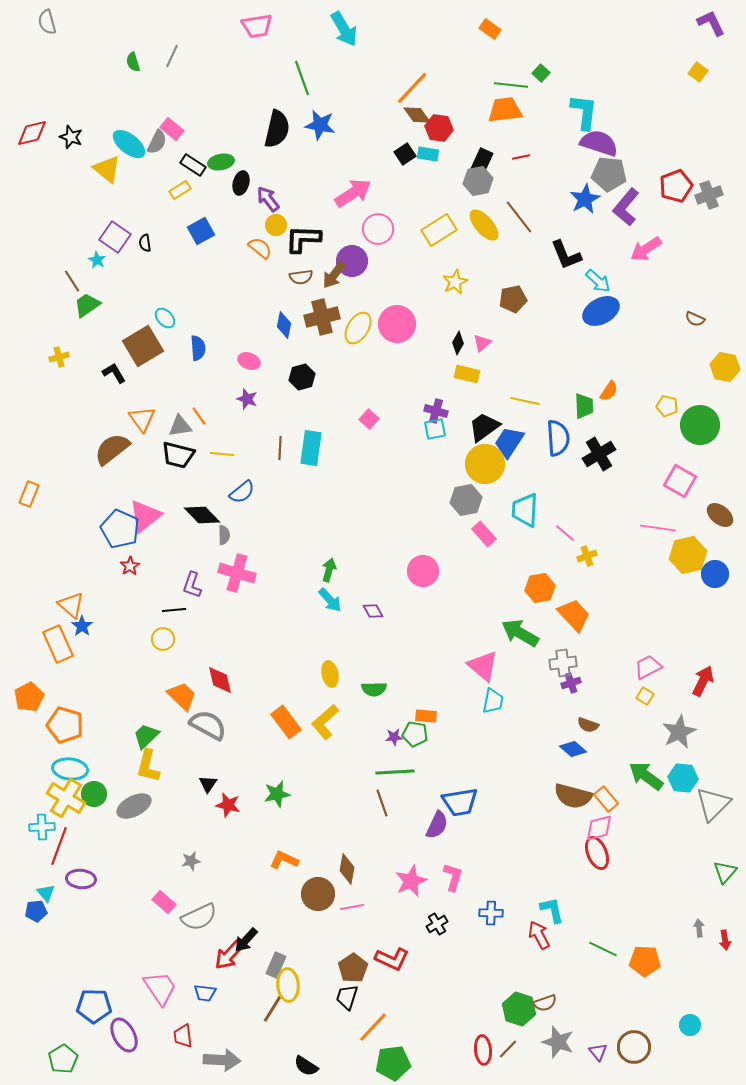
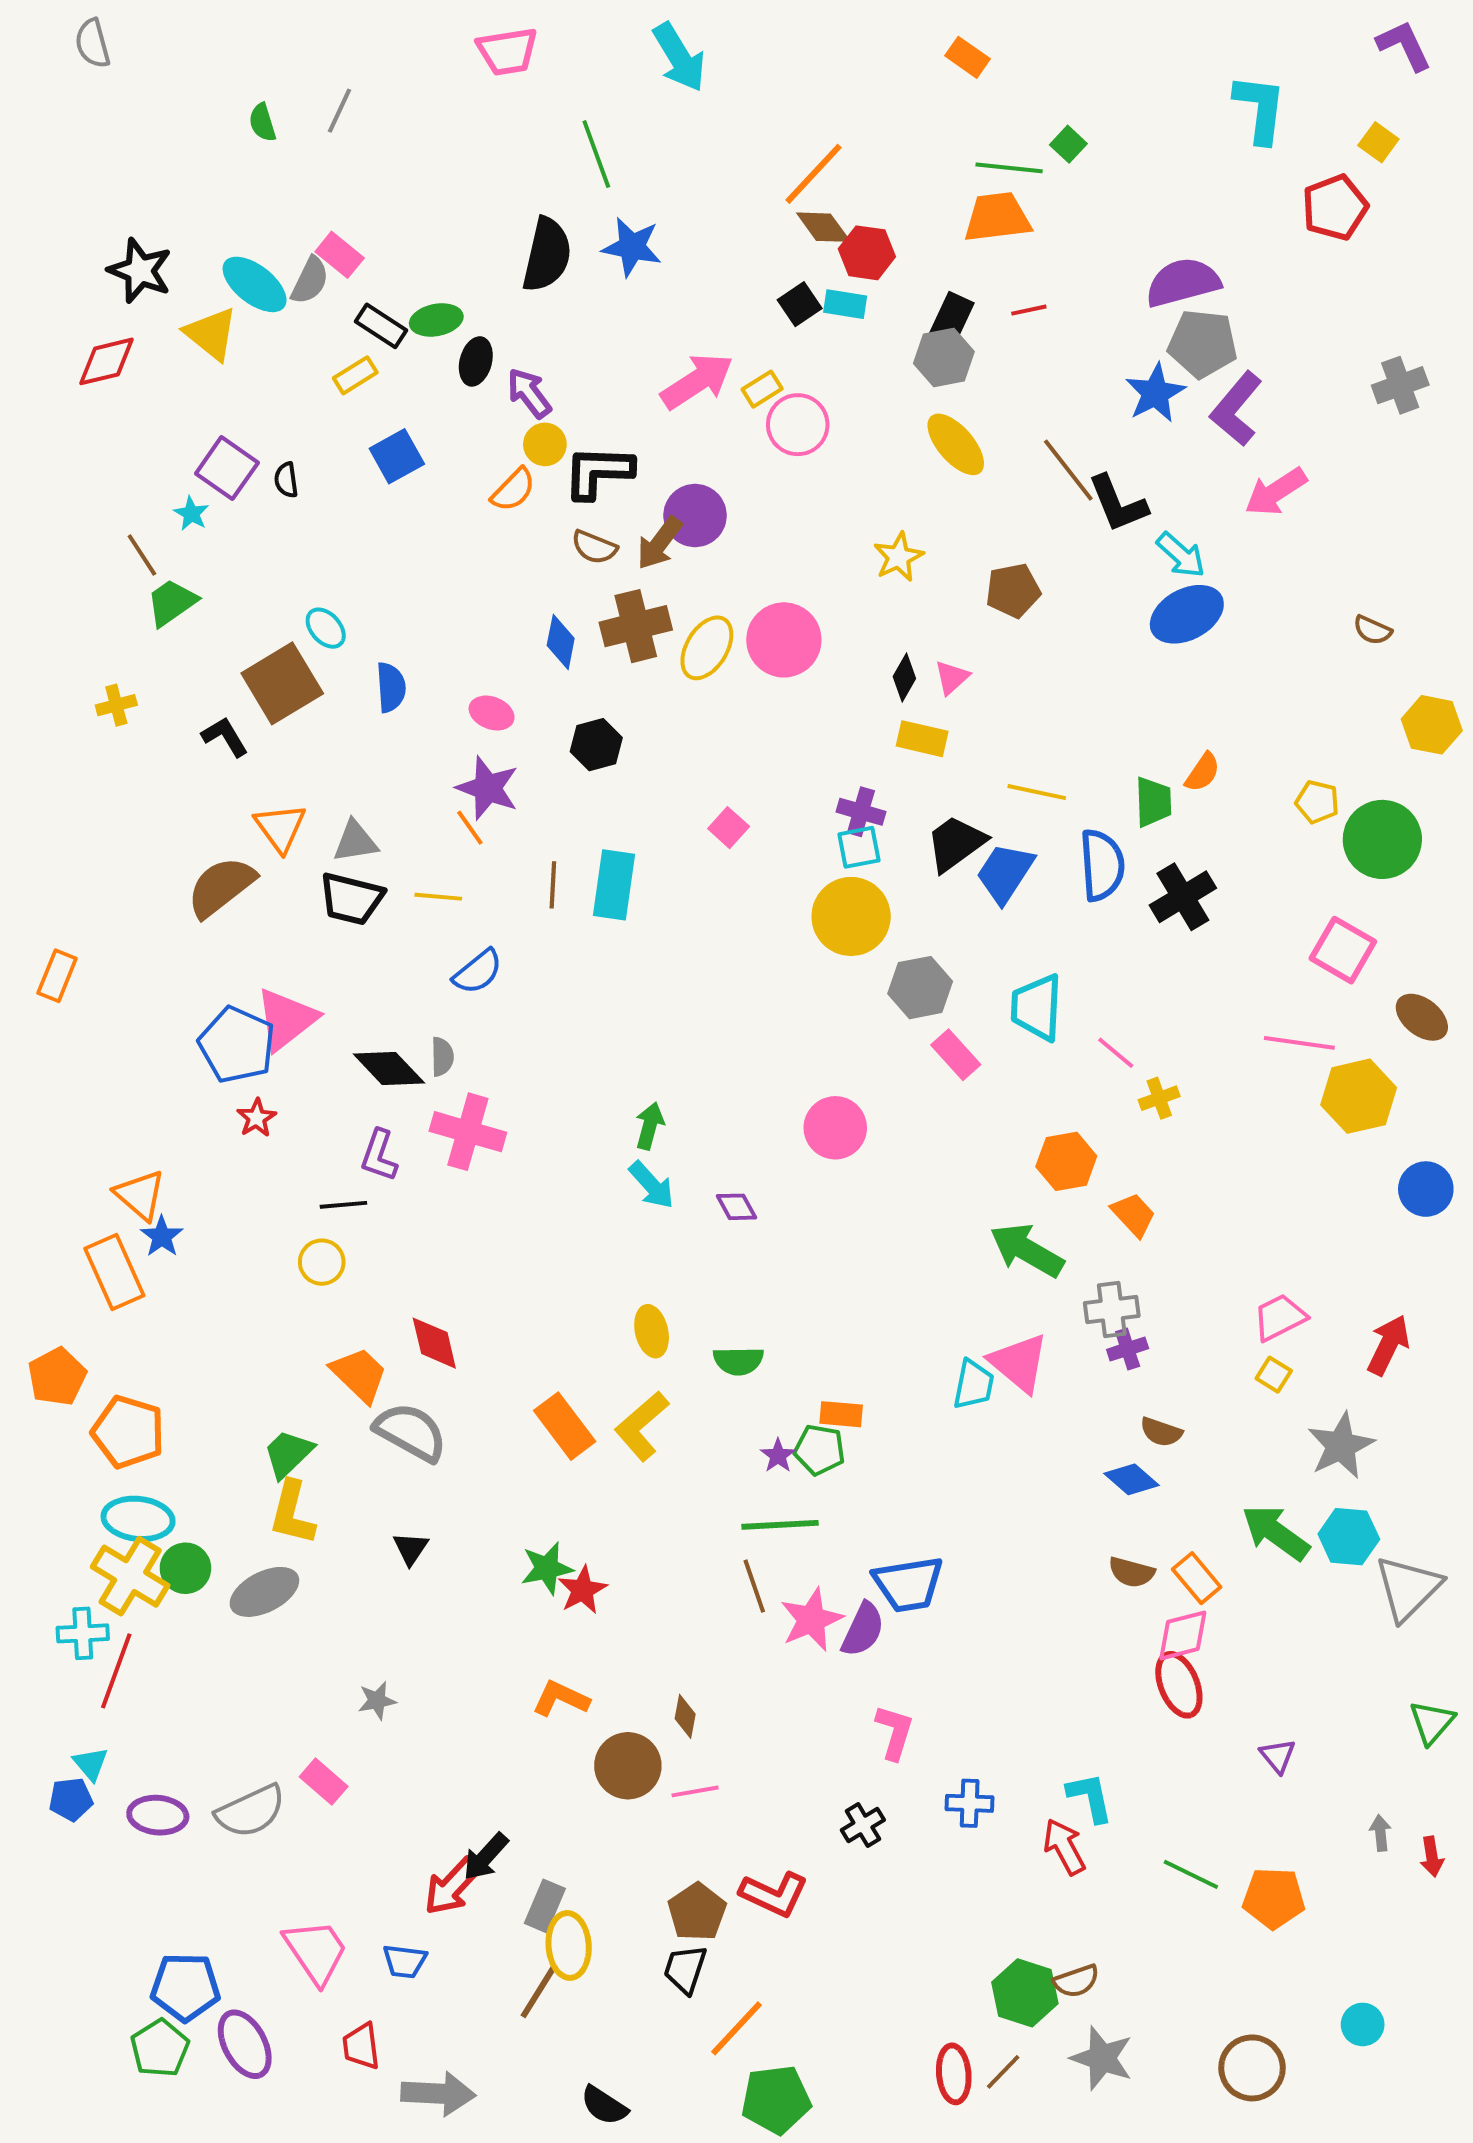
cyan L-shape: (584, 112) -> (1260, 109), moved
red diamond: (32, 133) -> (106, 361), moved
black star: (71, 137) -> (140, 271), size x1.4
purple semicircle: (599, 143) -> (1183, 282), turned -33
red pentagon: (676, 186) -> (1335, 207), moved
brown line: (519, 217) -> (1068, 470), moved
pink circle: (378, 229) -> (798, 425), moved
yellow rectangle: (439, 230) -> (762, 389), moved, size x0.6
orange semicircle: (260, 248) -> (513, 490), turned 95
brown semicircle: (301, 277) -> (594, 547), turned 30
purple star: (247, 399) -> (488, 788), size x1.5
orange line: (199, 416) -> (470, 828), moved
yellow circle: (485, 464) -> (851, 916), moved
black diamond: (202, 515) -> (389, 1069), moved
blue circle: (715, 574) -> (1426, 1189), moved
orange trapezoid: (574, 615) -> (1133, 1215), size x0.7
pink triangle: (483, 666) -> (1019, 1363), moved
purple star: (394, 737) -> (778, 1456), turned -30
brown semicircle: (573, 796) -> (1132, 1572), size x0.6
red star: (228, 805) -> (582, 1590), moved, turned 30
brown diamond: (347, 869) -> (685, 1716), size x0.7
purple ellipse: (81, 879) -> (158, 1815), moved
pink star: (411, 881) -> (812, 1620), moved
gray semicircle: (199, 917) -> (251, 1811), moved
purple triangle: (598, 1052) -> (1278, 1756), moved
green pentagon: (63, 1059) -> (160, 2048), moved

